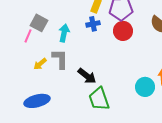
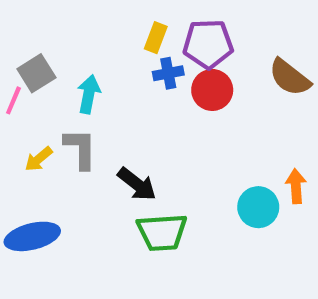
gray square: (39, 23) -> (36, 73), turned 30
blue cross: (93, 24) -> (168, 73), moved
green trapezoid: (99, 99) -> (162, 232), turned -75

